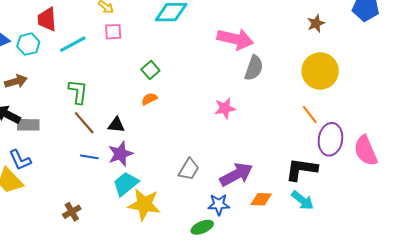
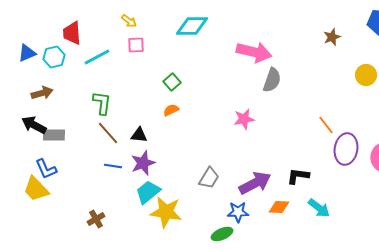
yellow circle: (320, 71) -> (366, 75), moved, size x0.6
black L-shape: (301, 169) -> (298, 176), moved, size x0.7

